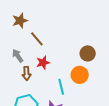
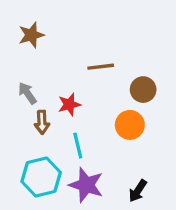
brown line: (37, 39) -> (101, 67), moved, turned -56
cyan line: (61, 87) -> (78, 146), moved

